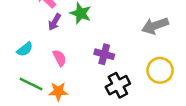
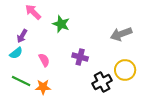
purple arrow: (55, 22) -> (22, 36), moved
black cross: (118, 85) -> (102, 82), moved

